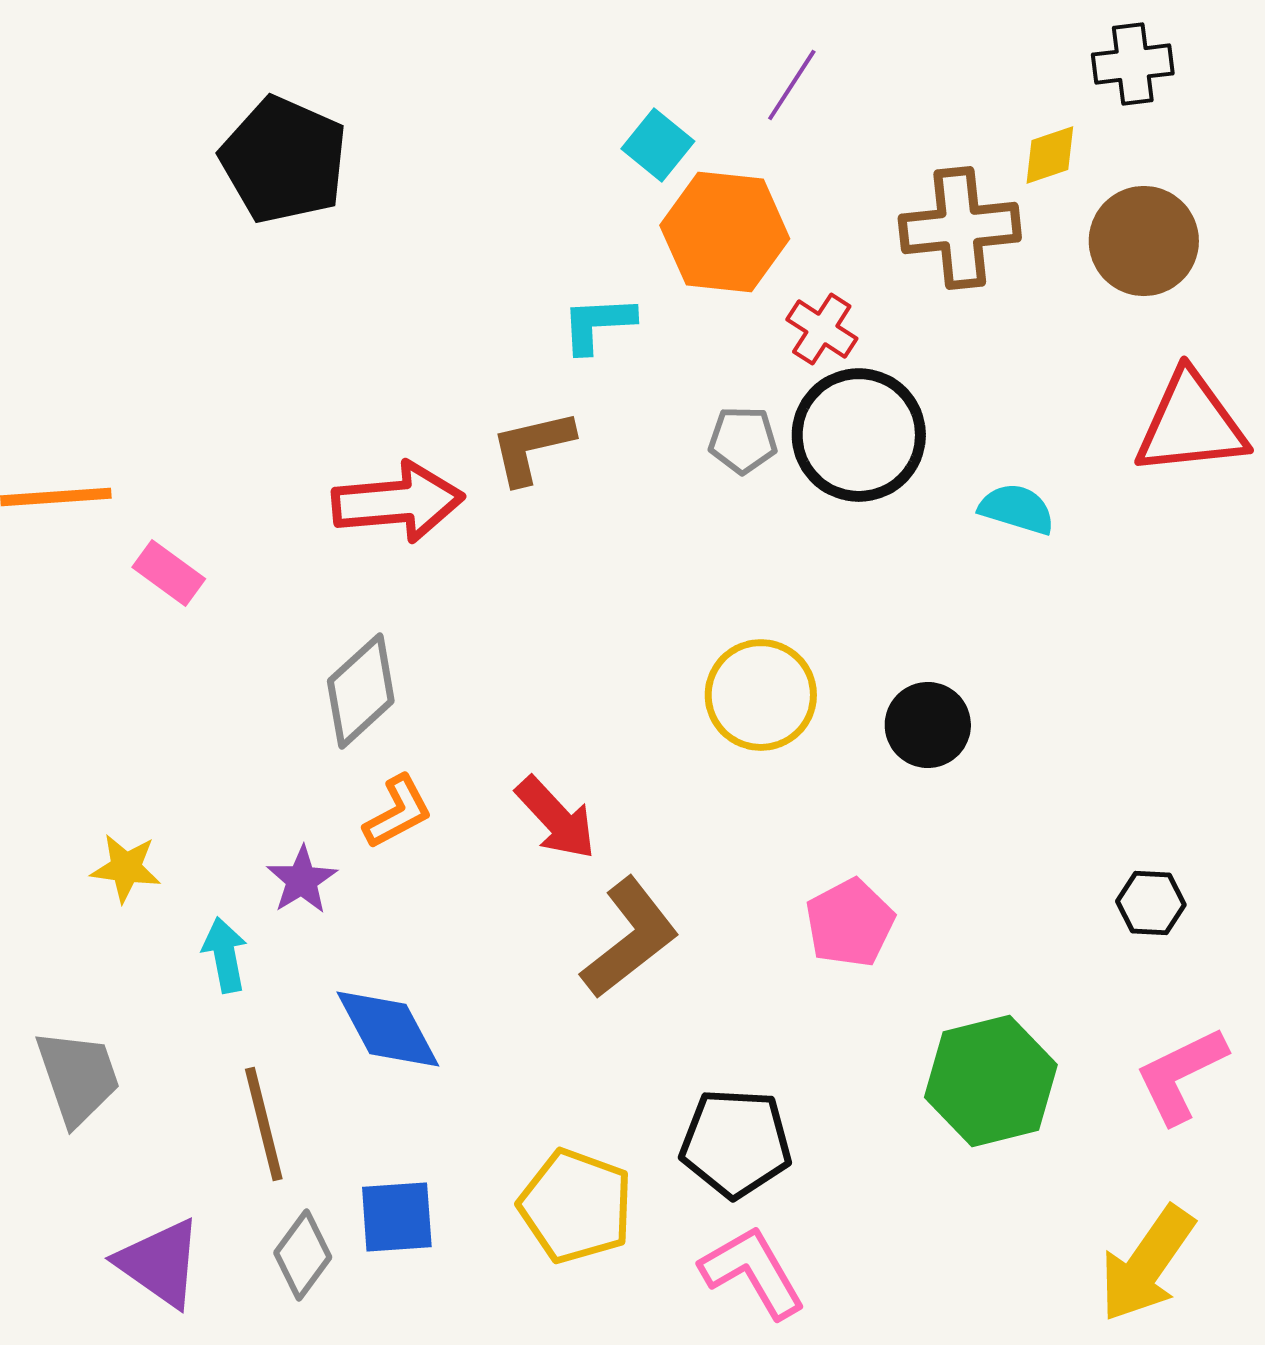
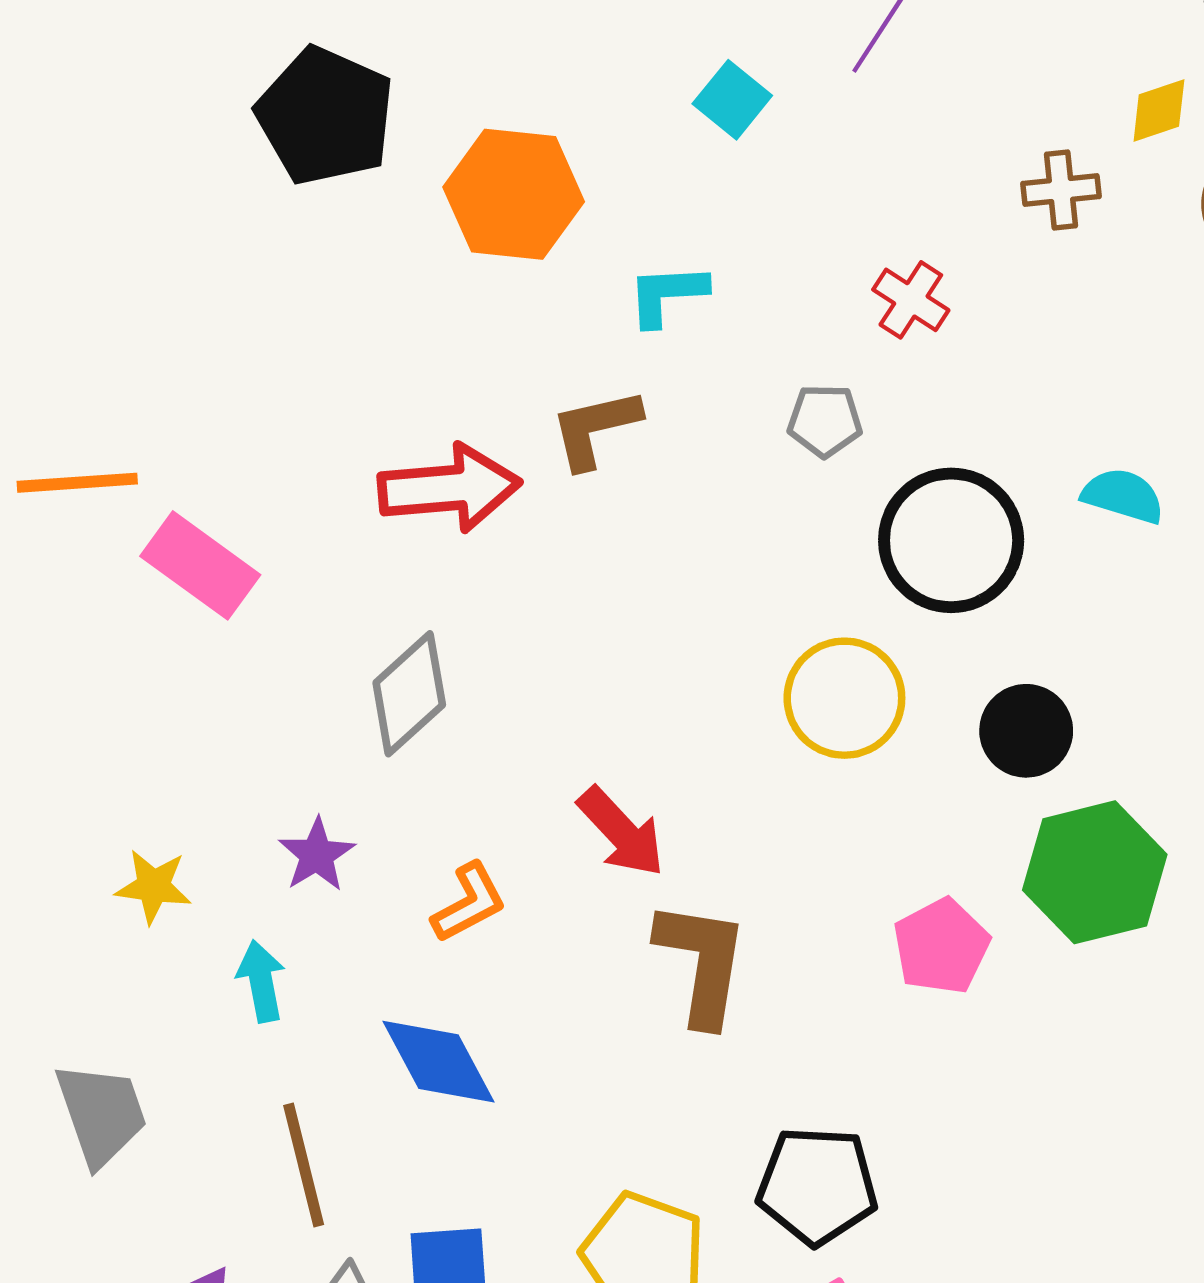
brown cross: (960, 228) -> (1061, 190), size x0.6
orange hexagon: (725, 232) -> (514, 194), moved
black circle: (859, 435) -> (951, 540), moved
pink rectangle: (169, 573) -> (200, 565), size x1.5
orange L-shape: (398, 812) -> (469, 903), moved
purple star: (302, 880) -> (317, 855), moved
brown L-shape: (630, 938) -> (702, 963), turned -43
green hexagon: (991, 1081) -> (1095, 872), moved

